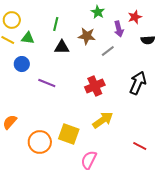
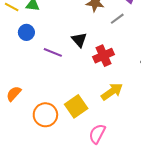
black triangle: (62, 47) -> (79, 40), moved, turned 49
yellow square: (69, 134) -> (76, 106), turned 35

